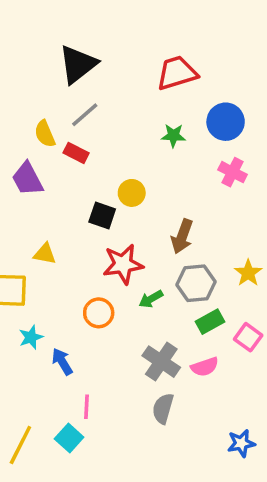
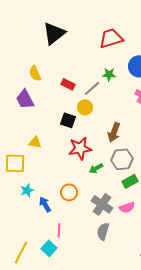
gray line: (85, 115) -> (92, 88), moved
red rectangle: (76, 153) -> (68, 84), moved
orange circle: (99, 313) -> (69, 192), moved

